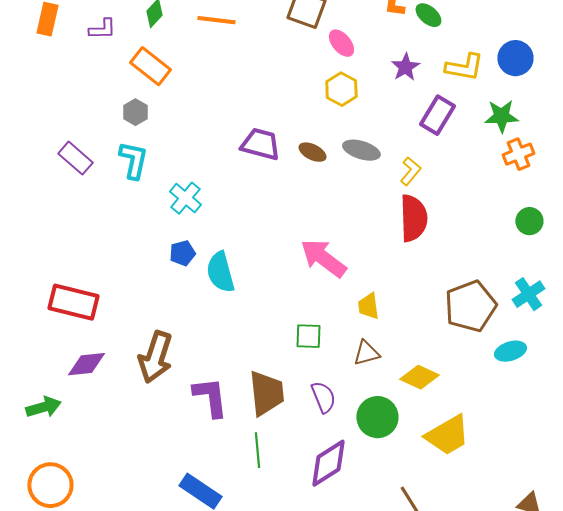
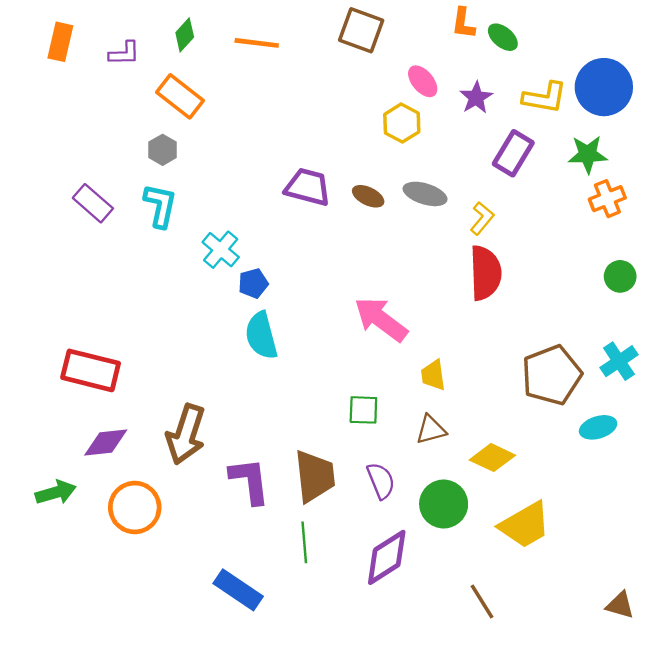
pink ellipse: (341, 43) -> (423, 81), moved
blue circle: (515, 58) -> (604, 87), size x1.4
blue pentagon: (182, 253) -> (253, 283), moved
orange circle: (50, 485) -> (135, 507), moved

